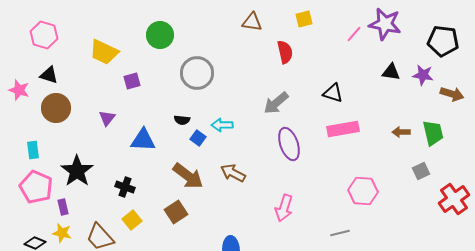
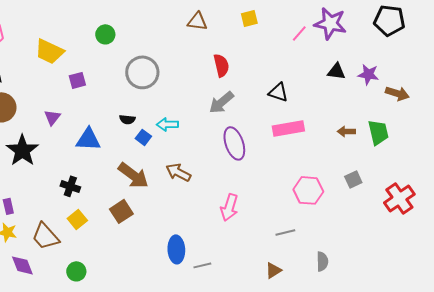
green circle: (160, 35) -> (105, 34), size x0.7
black pentagon: (443, 41) -> (389, 20), moved
red semicircle: (285, 52) -> (221, 65), moved
black star: (77, 171) -> (22, 150), moved
gray square: (421, 171) -> (353, 179), moved

